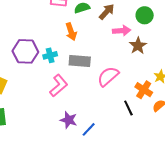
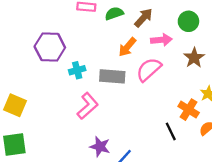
orange arrow: (71, 32) -> (127, 47), moved, turned 60
brown star: (138, 46) -> (194, 58), moved
purple hexagon: (25, 51) -> (50, 47), moved
pink semicircle: (108, 76) -> (149, 70), moved

